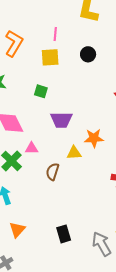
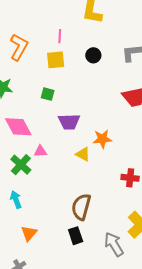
yellow triangle: (74, 153) -> (83, 154), turned 35
brown semicircle: (53, 172) -> (81, 207), moved, size x1.5

